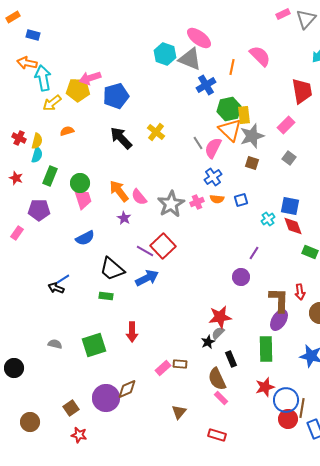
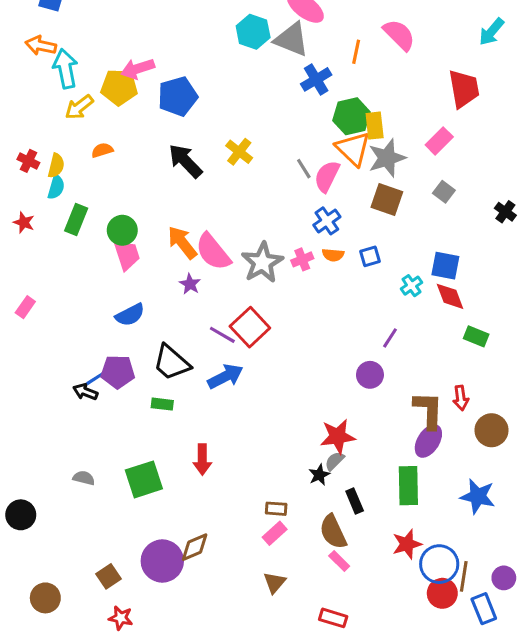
brown square: (252, 163) -> (387, 199), size x1.5
pink semicircle: (139, 197) -> (213, 252), size x1.5
purple pentagon: (39, 210) -> (118, 372), moved
pink rectangle: (163, 368) -> (275, 533), moved

